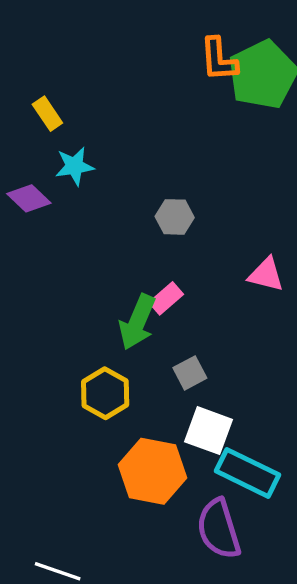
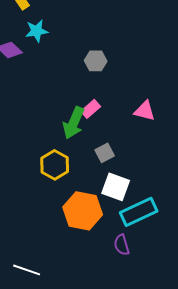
pink triangle: (266, 275) -> (145, 111), moved
cyan rectangle: (247, 473) -> (139, 212), turned -51
purple semicircle: (219, 529) -> (122, 245), size x0.6

